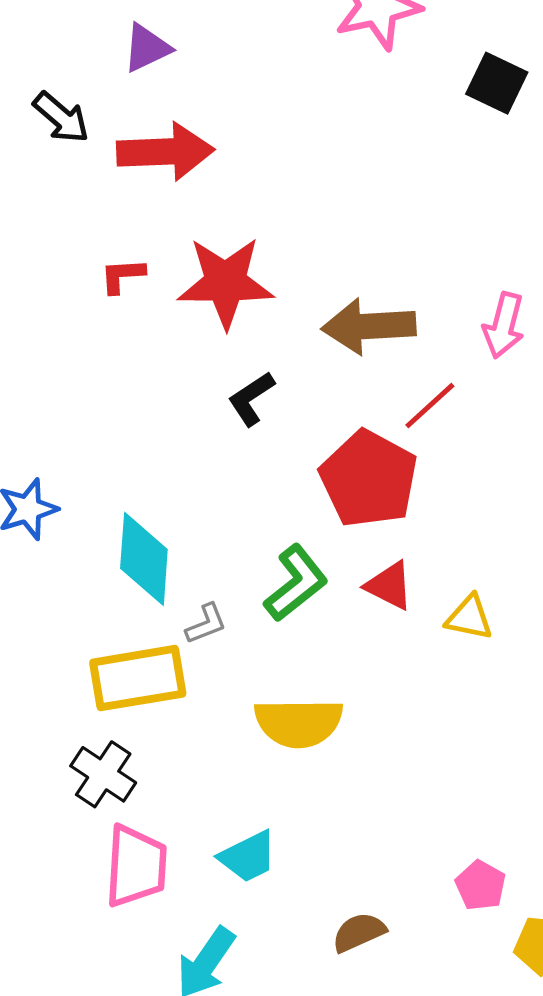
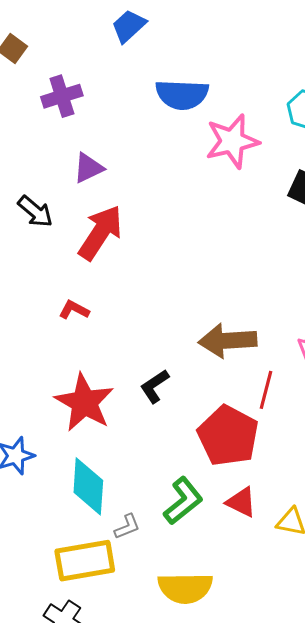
red arrow: (165, 152) -> (100, 233), turned -54
red L-shape: (122, 275) -> (74, 310), turned 32
red star: (226, 282) -> (84, 402), moved, turned 30
red line: (430, 406) -> (266, 390), turned -33

